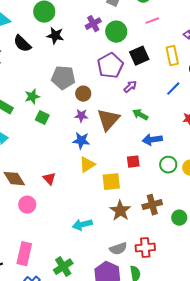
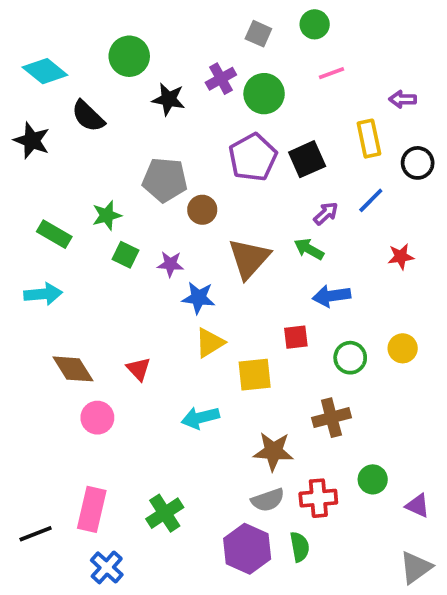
black star: (55, 36) -> (169, 99), moved
black square: (139, 56) -> (307, 159), moved
purple arrow: (130, 87) -> (326, 213), moved
purple star: (81, 116) -> (170, 264), moved
green circle: (168, 165) -> (350, 358), moved
brown star: (120, 211) -> (273, 451), moved, turned -30
green circle: (179, 218) -> (373, 479), moved
cyan arrow: (82, 225) -> (200, 418), moved
green cross: (63, 267) -> (165, 513), moved

